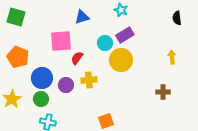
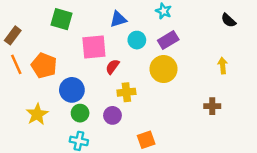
green square: (16, 17) -> (61, 19), moved
black semicircle: (177, 18) -> (228, 20), turned -40
cyan circle: (105, 43) -> (137, 40), moved
purple circle: (66, 85) -> (112, 115), moved
green circle: (41, 99) -> (80, 113), moved

